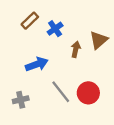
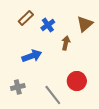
brown triangle: (99, 40) -> (85, 24), moved
gray line: (61, 92) -> (53, 95), moved

